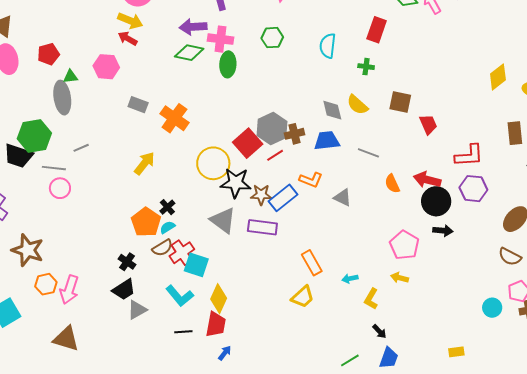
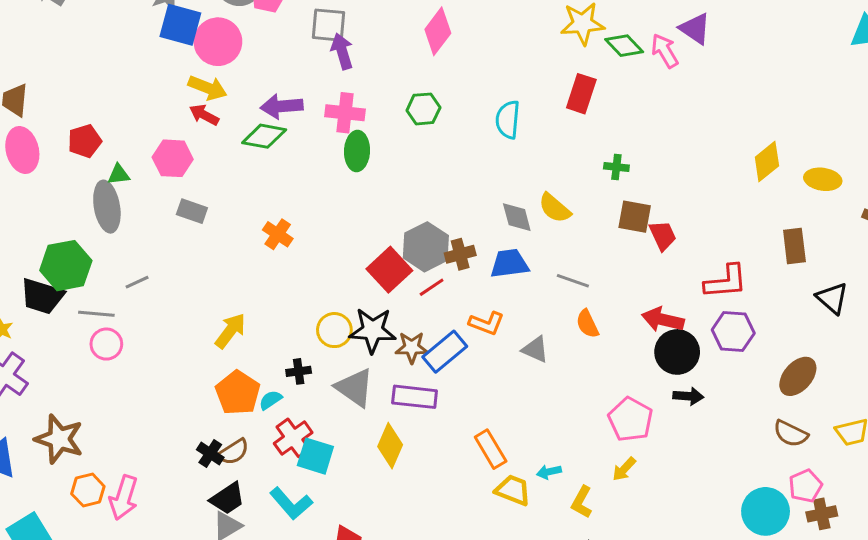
purple arrow: (193, 27) -> (282, 106), moved
green diamond: (189, 53) -> (264, 136), moved
green cross: (366, 67) -> (616, 167), moved
brown square: (400, 102) -> (635, 217), moved
gray rectangle: (138, 105) -> (192, 211), moved
orange cross: (174, 118) -> (278, 234), size x0.7
yellow arrow: (145, 163) -> (230, 331), moved
yellow circle: (213, 163) -> (334, 330), moved, size x0.7
orange semicircle: (392, 184) -> (587, 324), moved
black cross: (167, 207) -> (299, 371), moved, turned 35
brown semicircle: (162, 248) -> (233, 452), moved
yellow arrow: (400, 278) -> (624, 469), turned -60
black trapezoid: (124, 290) -> (227, 498), moved
yellow trapezoid: (303, 297) -> (513, 490), moved, turned -115
yellow diamond: (219, 299) -> (390, 446), moved
cyan circle: (492, 308) -> (766, 511), size x1.6

